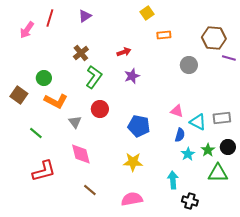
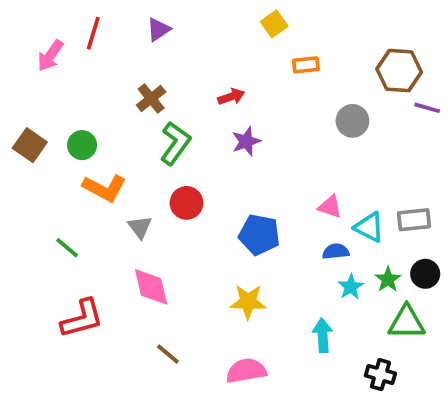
brown square: (19, 95) -> (30, 145), moved
blue semicircle: (180, 135) -> (336, 251), turned -112
black cross: (190, 201) -> (380, 375), moved

